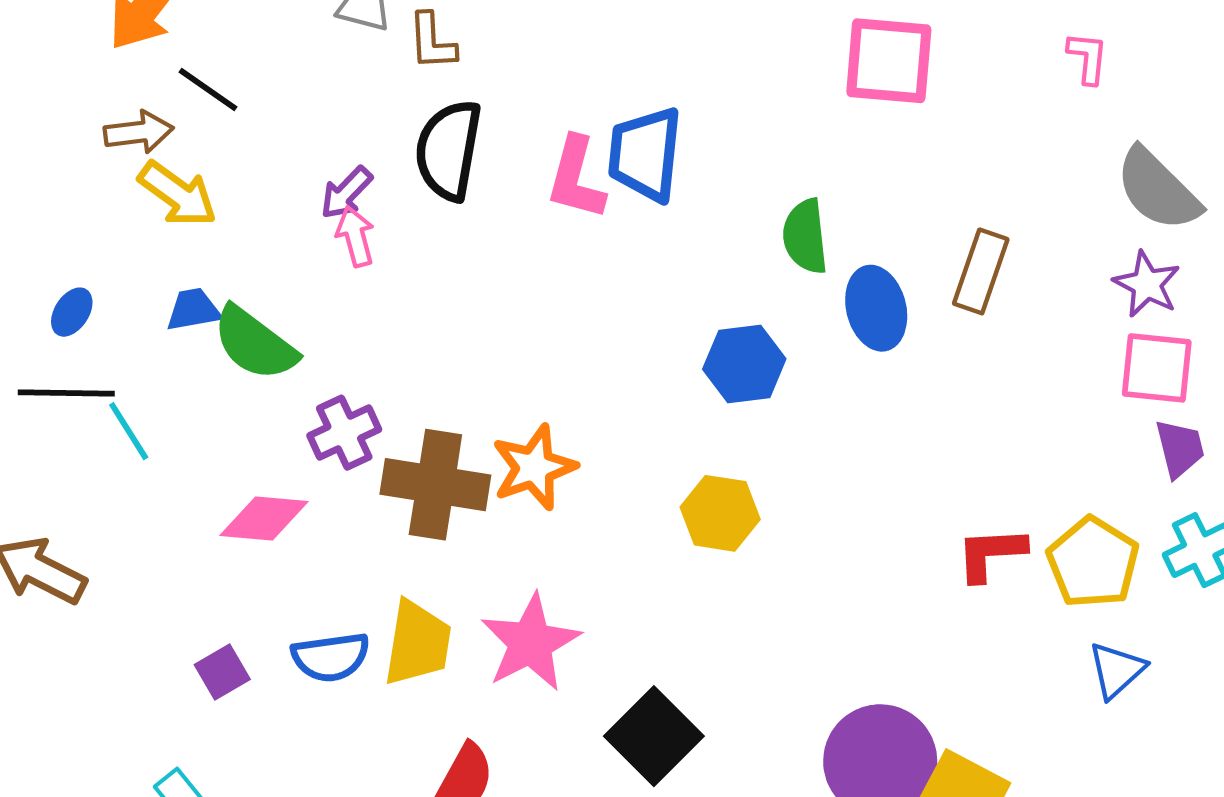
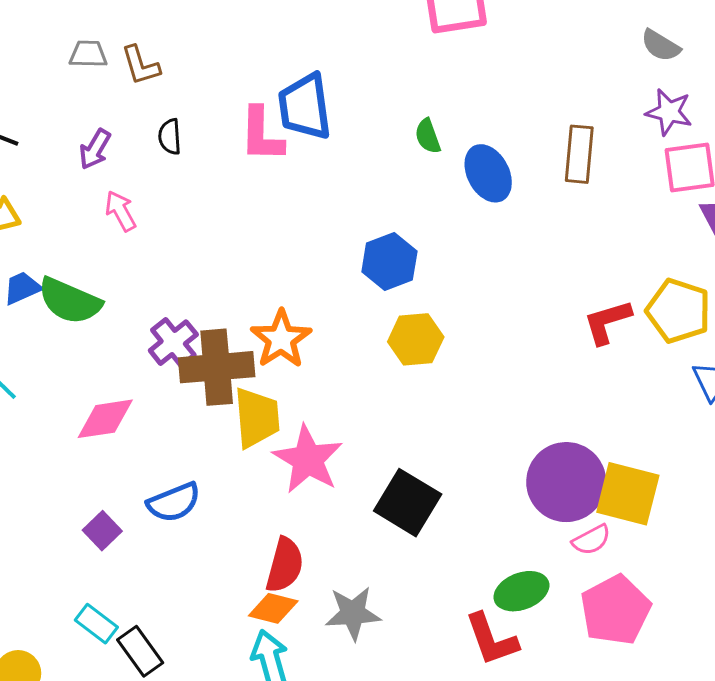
black semicircle: (448, 150) -> (170, 137), size x0.5
gray semicircle: (1158, 189) -> (661, 45), size x0.6
purple arrow: (346, 193) -> (95, 149), moved
green semicircle: (805, 236) -> (428, 136), size x0.7
brown rectangle: (981, 271) -> (579, 154), moved
blue hexagon: (744, 364) -> (389, 262), moved
purple cross: (344, 433) -> (173, 343), moved
yellow trapezoid: (418, 643) -> (257, 418), moved

